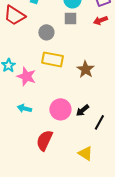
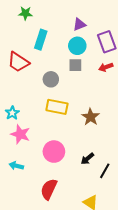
pink star: (26, 76) -> (20, 134), moved
cyan arrow: (24, 108) -> (16, 166), moved
pink circle: (60, 109) -> (54, 152), moved

